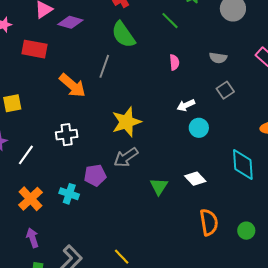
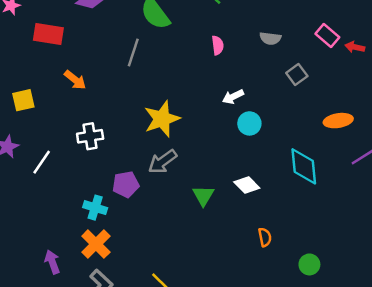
orange arrow: (72, 85) -> (75, 80), moved, size x0.7
gray square: (225, 90) -> (297, 75), moved
orange cross: (30, 199) -> (96, 244), moved
orange semicircle: (209, 222) -> (265, 237), size x0.6
green circle: (246, 231) -> (309, 264), moved

